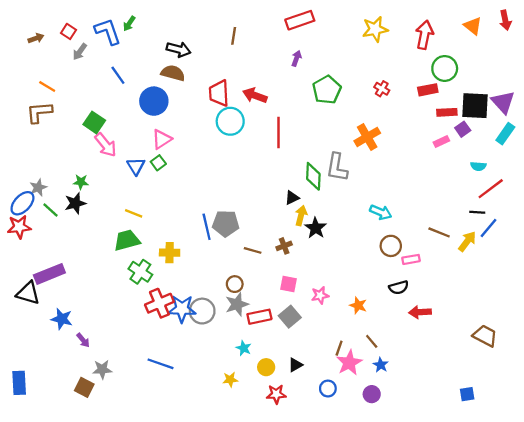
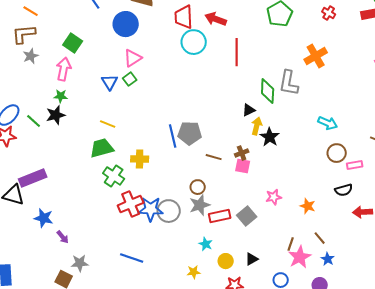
pink arrow: (106, 145) -> (64, 69), moved, turned -130
gray star: (38, 188) -> (31, 56), moved
pink square: (289, 284) -> (243, 166), moved

